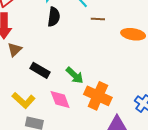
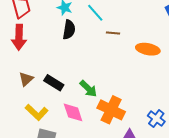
brown triangle: (15, 50) -> (26, 79), moved

